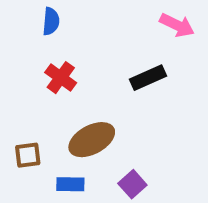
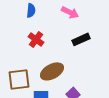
pink arrow: (177, 25) -> (70, 12), moved
brown square: (28, 155) -> (19, 79), size x1.6

